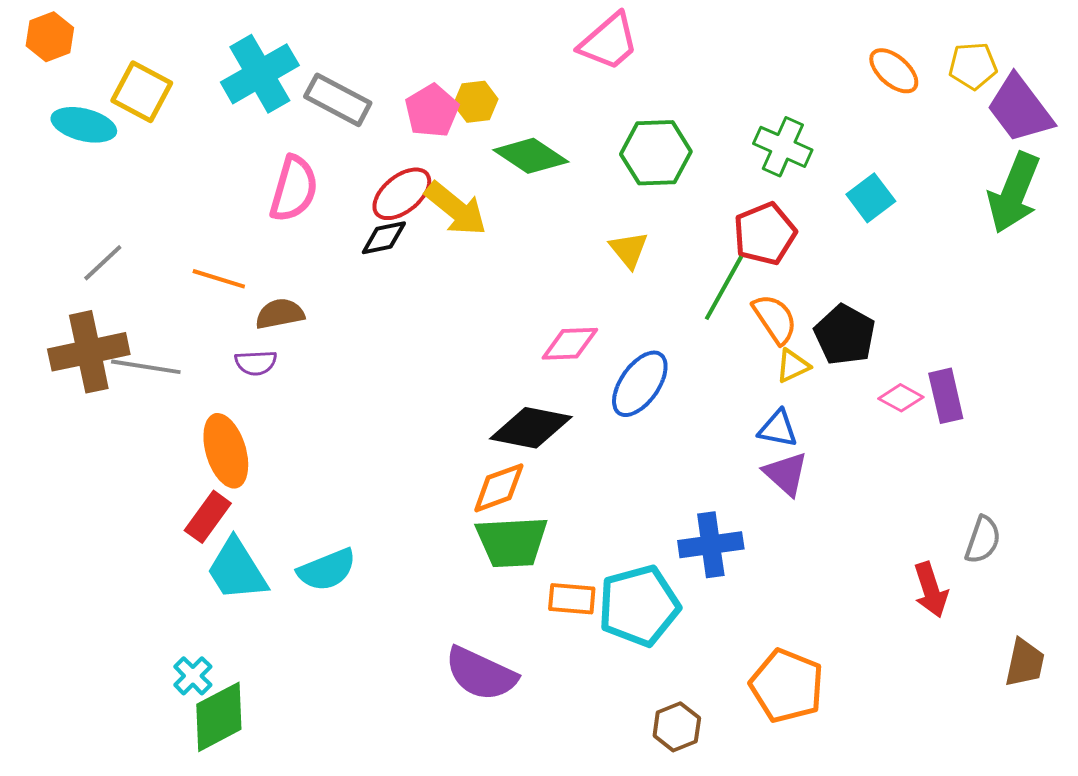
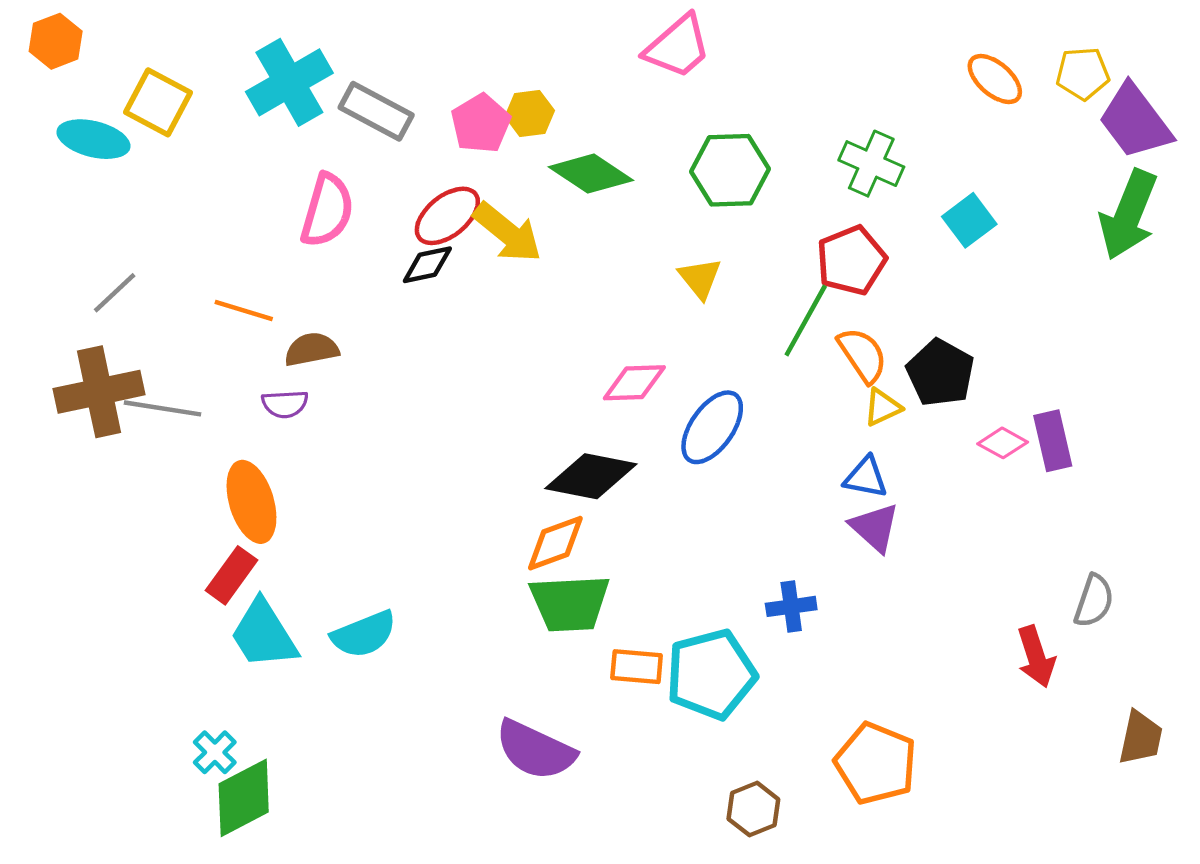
blue cross: (711, 545) -> (791, 606), size x0.7

